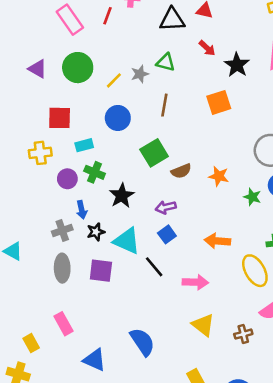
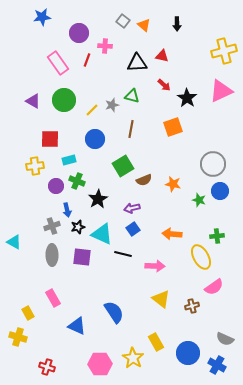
black line: (154, 267) -> (123, 254), turned -36

